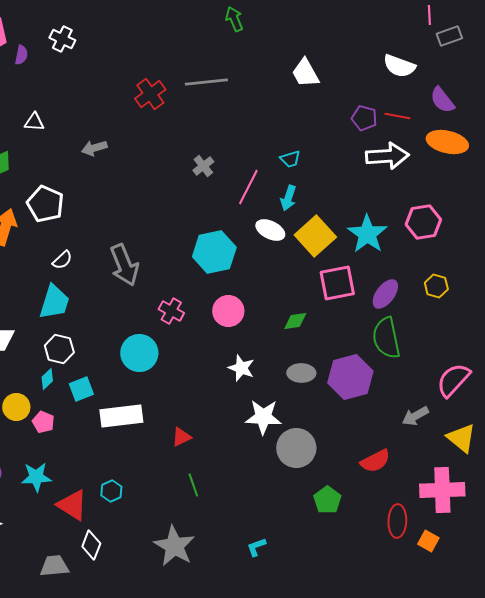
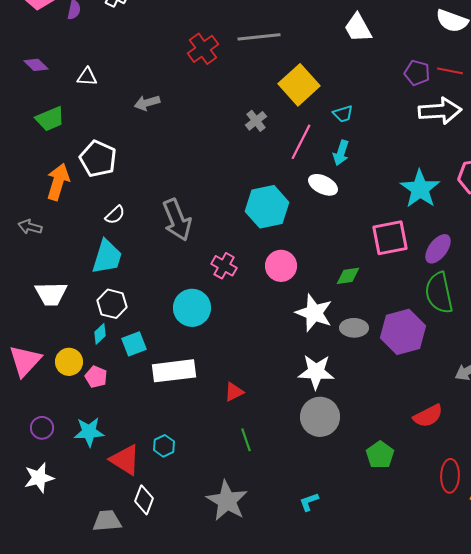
yellow square: (315, 236) -> (299, 85), moved
white star: (241, 368) -> (314, 313), moved, size x1.4
gray circle: (296, 448) -> (320, 417), moved

